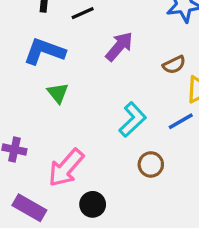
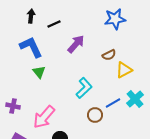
blue L-shape: (44, 51) -> (31, 47), turned 45
blue line: (181, 121) -> (113, 103), moved

